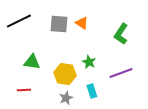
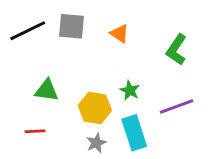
gray square: (59, 24) -> (71, 26), moved
cyan rectangle: (92, 91) -> (134, 133), size x1.6

